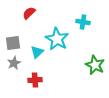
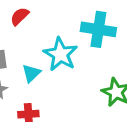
cyan cross: (83, 22) -> (98, 29), size x1.6

